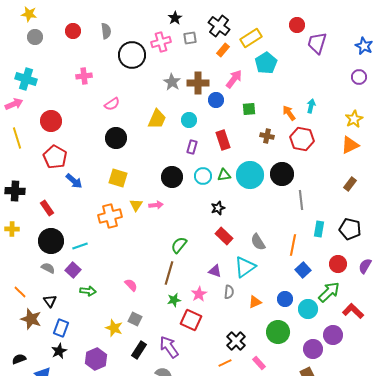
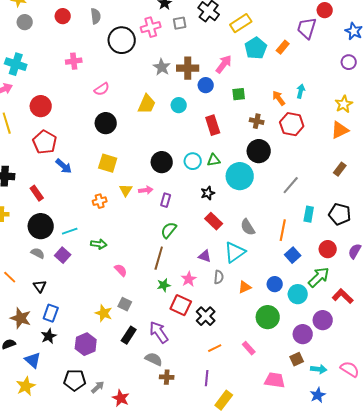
red circle: (297, 25) -> (325, 10), moved
orange rectangle: (223, 50) -> (283, 47), moved
purple rectangle: (192, 147) -> (166, 200), moved
black circle: (282, 174) -> (259, 151), moved
cyan circle: (250, 175) -> (240, 176), moved
gray line: (301, 200) -> (291, 185), turned 48
orange cross: (110, 216) -> (100, 201), size x0.6
green arrow: (88, 291) -> (99, 244), moved
brown star: (31, 319) -> (21, 318), moved
black cross: (236, 341) -> (206, 316), moved

